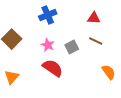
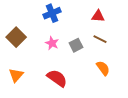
red semicircle: (53, 68) -> (57, 78), moved
orange semicircle: (109, 72) -> (103, 68), moved

